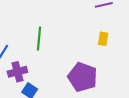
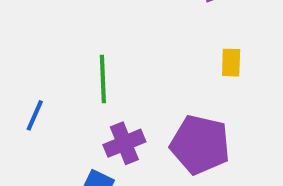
purple cross: (17, 72) -> (124, 143), moved

